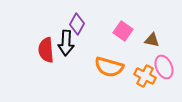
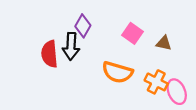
pink ellipse: (164, 67) -> (177, 92), moved

